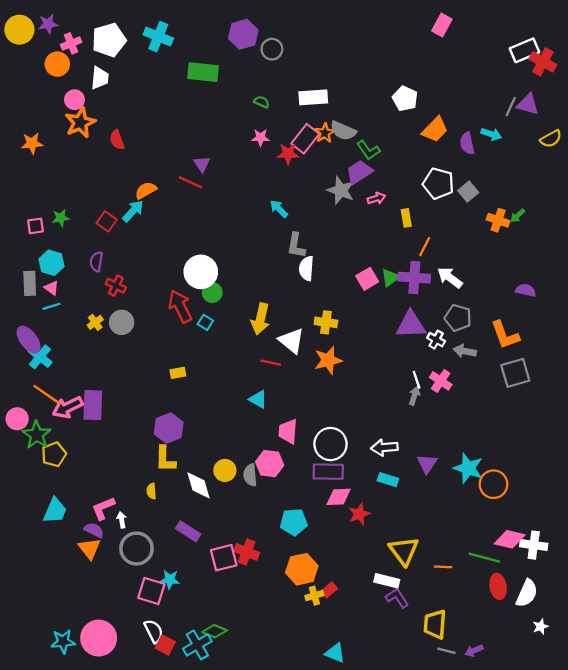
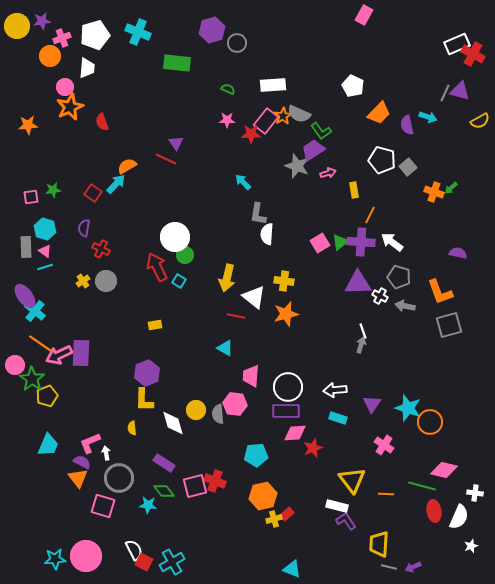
pink rectangle: (442, 25) -> (364, 15), moved
pink cross: (441, 381) -> (384, 445), moved
white cross: (534, 545) -> (475, 493), moved, size x0.7
pink square: (151, 591) -> (103, 506), moved
green diamond: (215, 631) -> (164, 491), moved, turned 30

